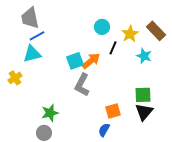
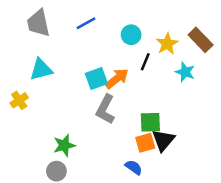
blue line: (37, 36) -> (86, 23), moved
green square: (143, 95) -> (150, 122), moved
black triangle: (144, 112) -> (163, 140), moved
blue semicircle: (104, 130) -> (134, 167), turned 96

